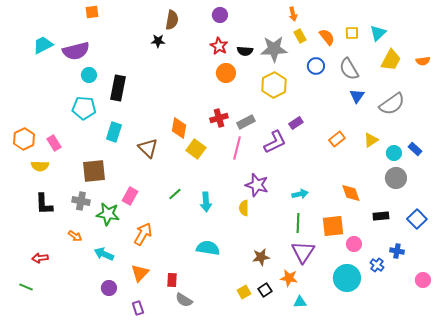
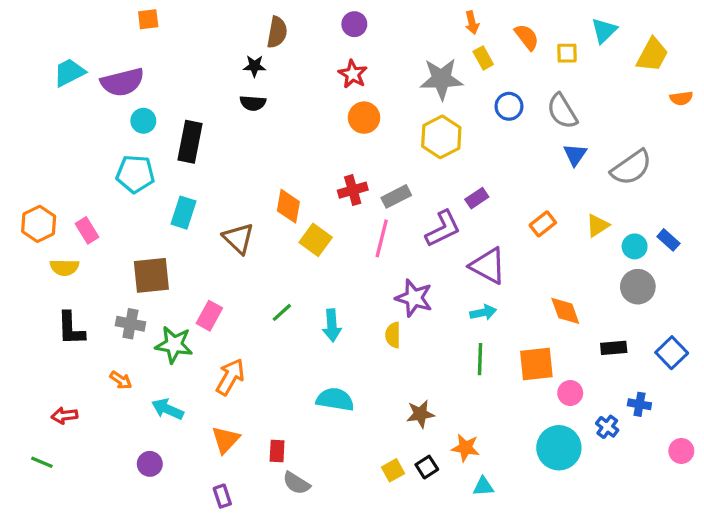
cyan triangle: (378, 33) -> (604, 31), moved
orange semicircle: (327, 37) -> (527, 37), moved
black semicircle: (245, 51) -> (253, 103), moved
yellow trapezoid: (391, 60) -> (652, 55), moved
purple triangle: (303, 252) -> (488, 266), moved, turned -35
purple circle: (109, 288) -> (150, 464), moved

